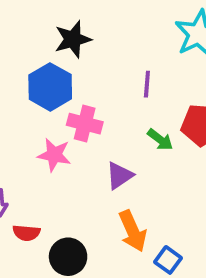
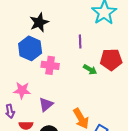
pink star: (54, 155) -> (22, 90), moved
purple triangle: (119, 176) -> (46, 104), moved

